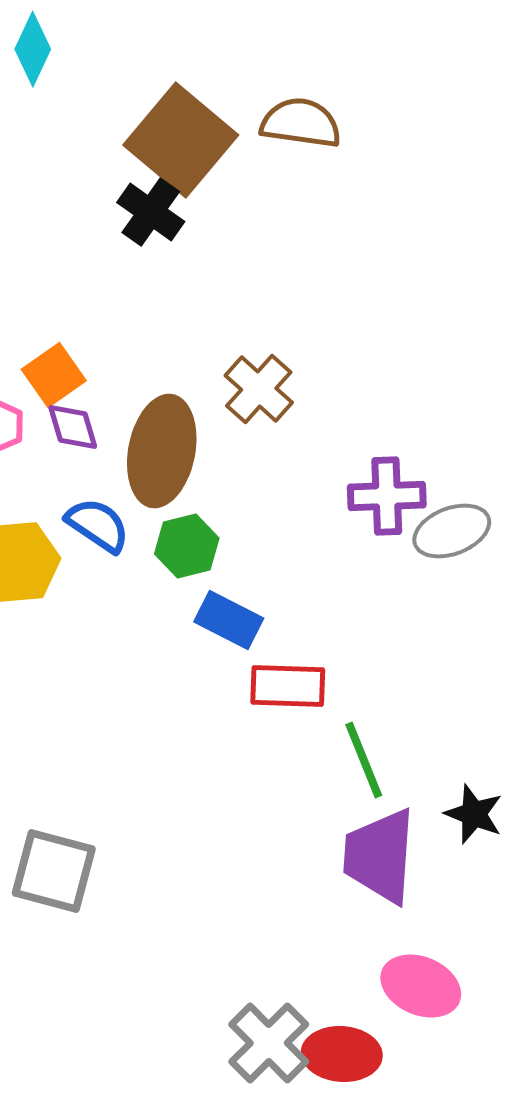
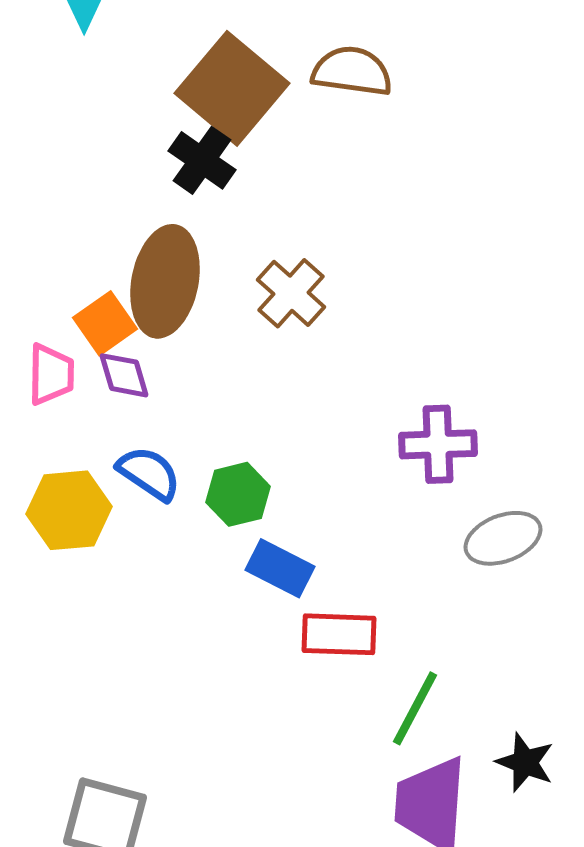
brown cross: (259, 389) -> (291, 293), moved
brown ellipse: (162, 451) -> (165, 281), moved
gray ellipse: (452, 531) -> (503, 538), moved
green line: (364, 760) -> (415, 708), turned 50

